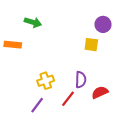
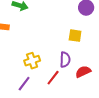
yellow square: (91, 45) -> (75, 36), moved

